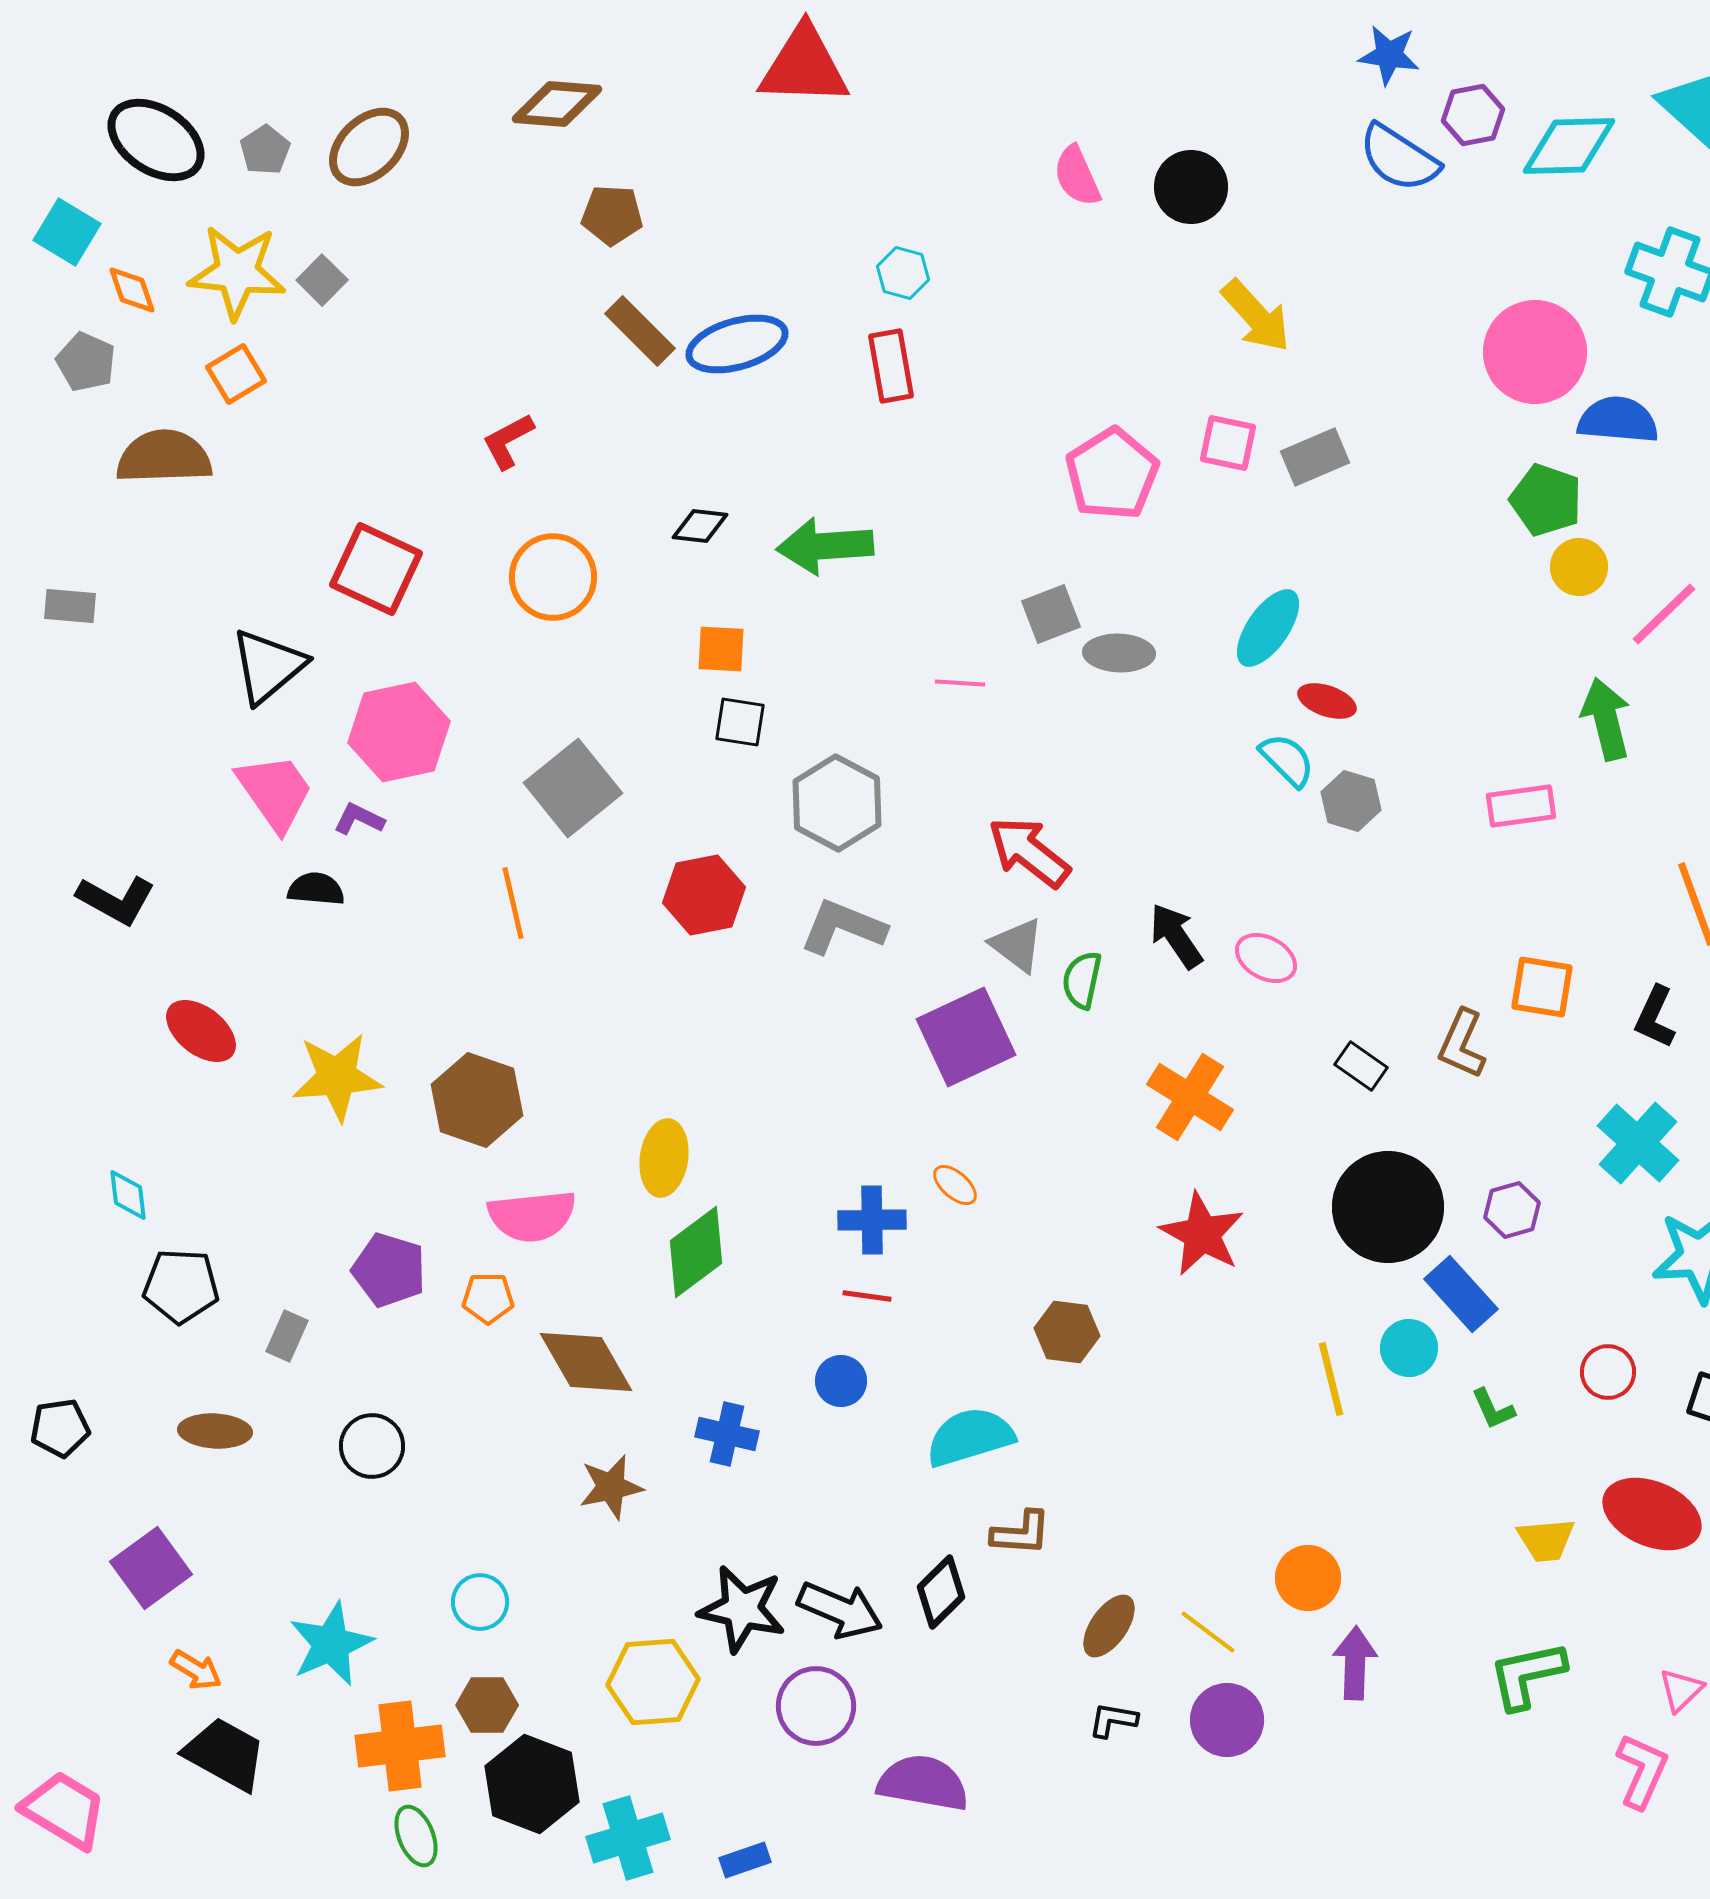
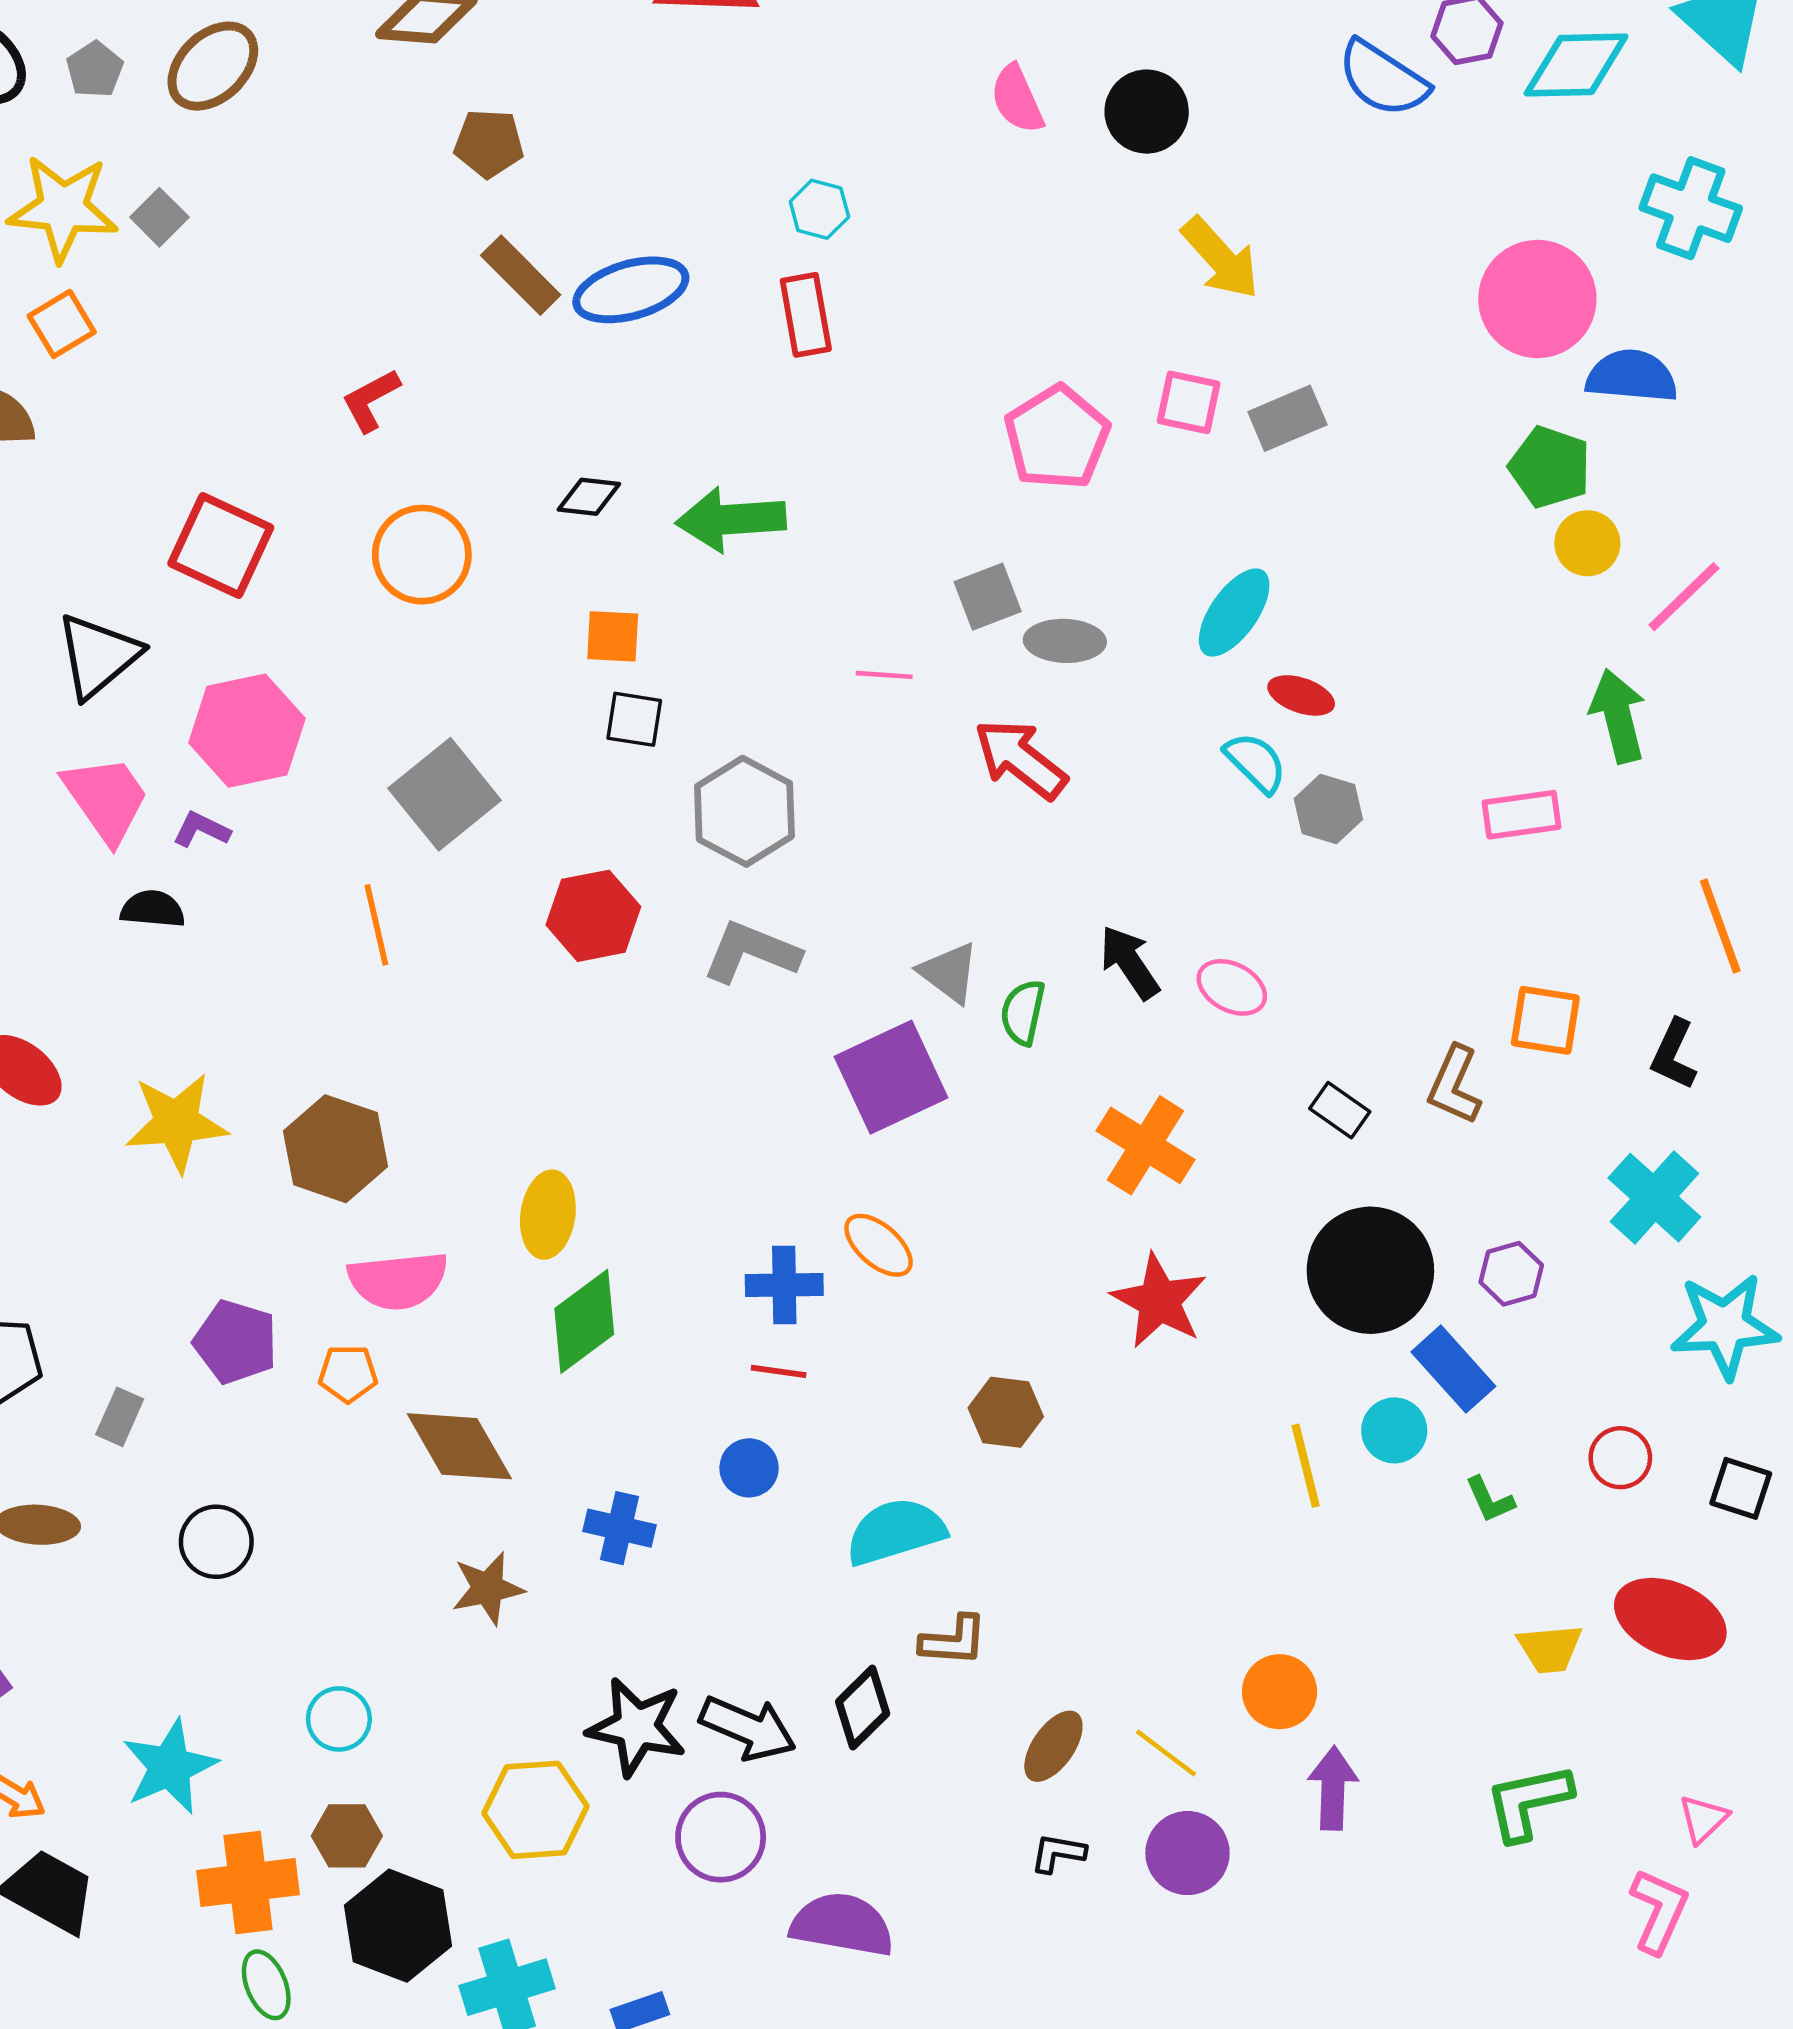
red arrow: (1029, 852) -> (1021, 759), moved
orange ellipse: (955, 1185) -> (879, 1245), size x1.4

